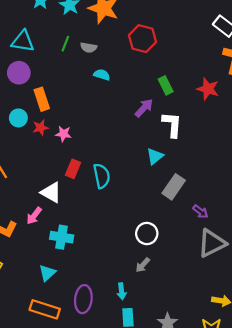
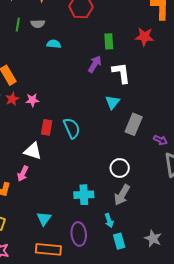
green rectangle: (166, 85) -> (109, 41), turned 35
cyan cross: (62, 237) -> (84, 195), moved
gray arrow: (143, 265) -> (122, 195), size x1.5

